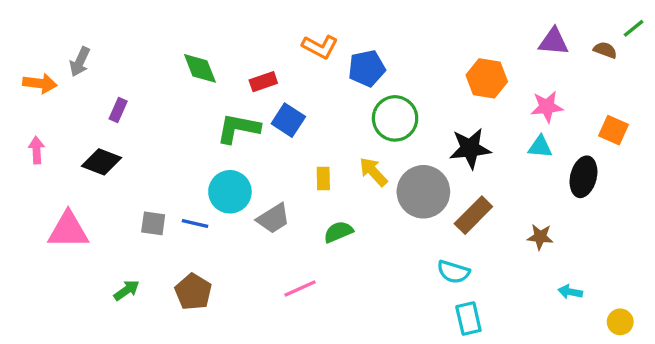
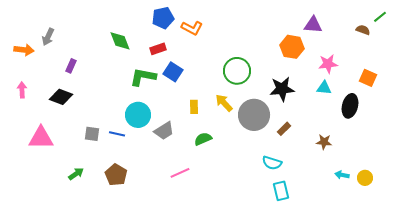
purple triangle: (553, 42) -> (313, 25), moved
blue pentagon: (367, 68) -> (163, 18), moved
brown rectangle: (473, 215) -> (284, 129), size x0.6
yellow circle: (620, 322) -> (365, 178), moved

